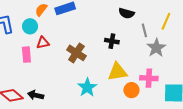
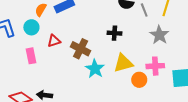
gray line: (144, 30) -> (144, 10), moved
red triangle: (43, 43) -> (54, 41), moved
cyan star: (87, 87) -> (95, 69), moved

